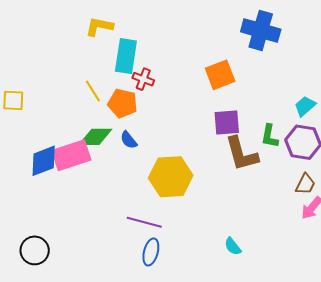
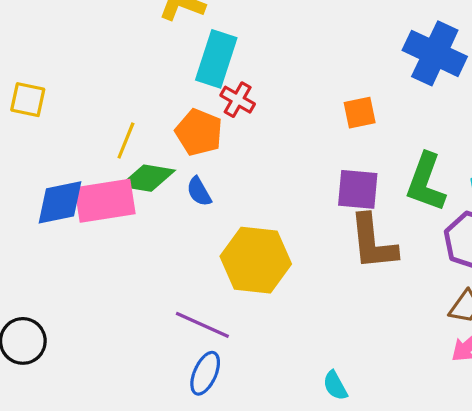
orange square: (220, 75) -> (360, 113), size x0.7
yellow line: (93, 91) -> (126, 141), moved, turned 45
green L-shape: (270, 136) -> (426, 182), moved, size x1.5

